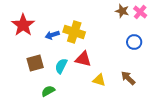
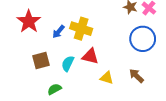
blue arrow: (52, 35) -> (59, 32), turned -32
blue circle: (134, 42) -> (143, 39), size x1.6

